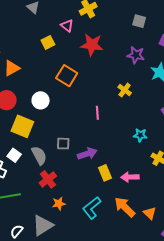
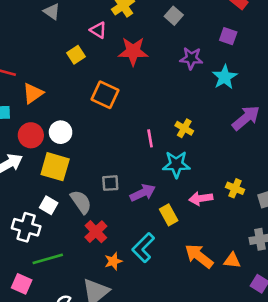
gray square: (139, 21) -> (174, 16), moved, turned 32
yellow cross: (125, 90) -> (184, 128), moved
white circle: (41, 100) -> (61, 132), moved
cyan star: (140, 135) -> (176, 164), moved, size x1.5
pink arrow: (130, 177) -> (201, 198), moved
cyan L-shape: (92, 208) -> (143, 248), moved
orange triangle: (150, 213) -> (232, 260), turned -32

